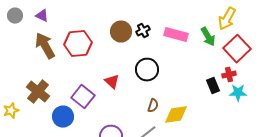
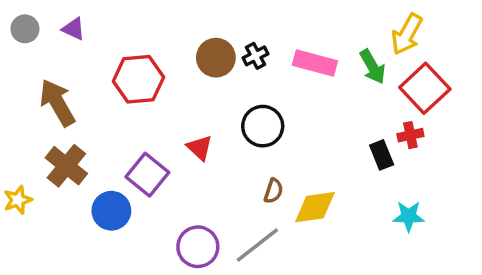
brown arrow: (45, 46) -> (57, 103), moved
cyan star: (238, 93) -> (409, 216), moved

